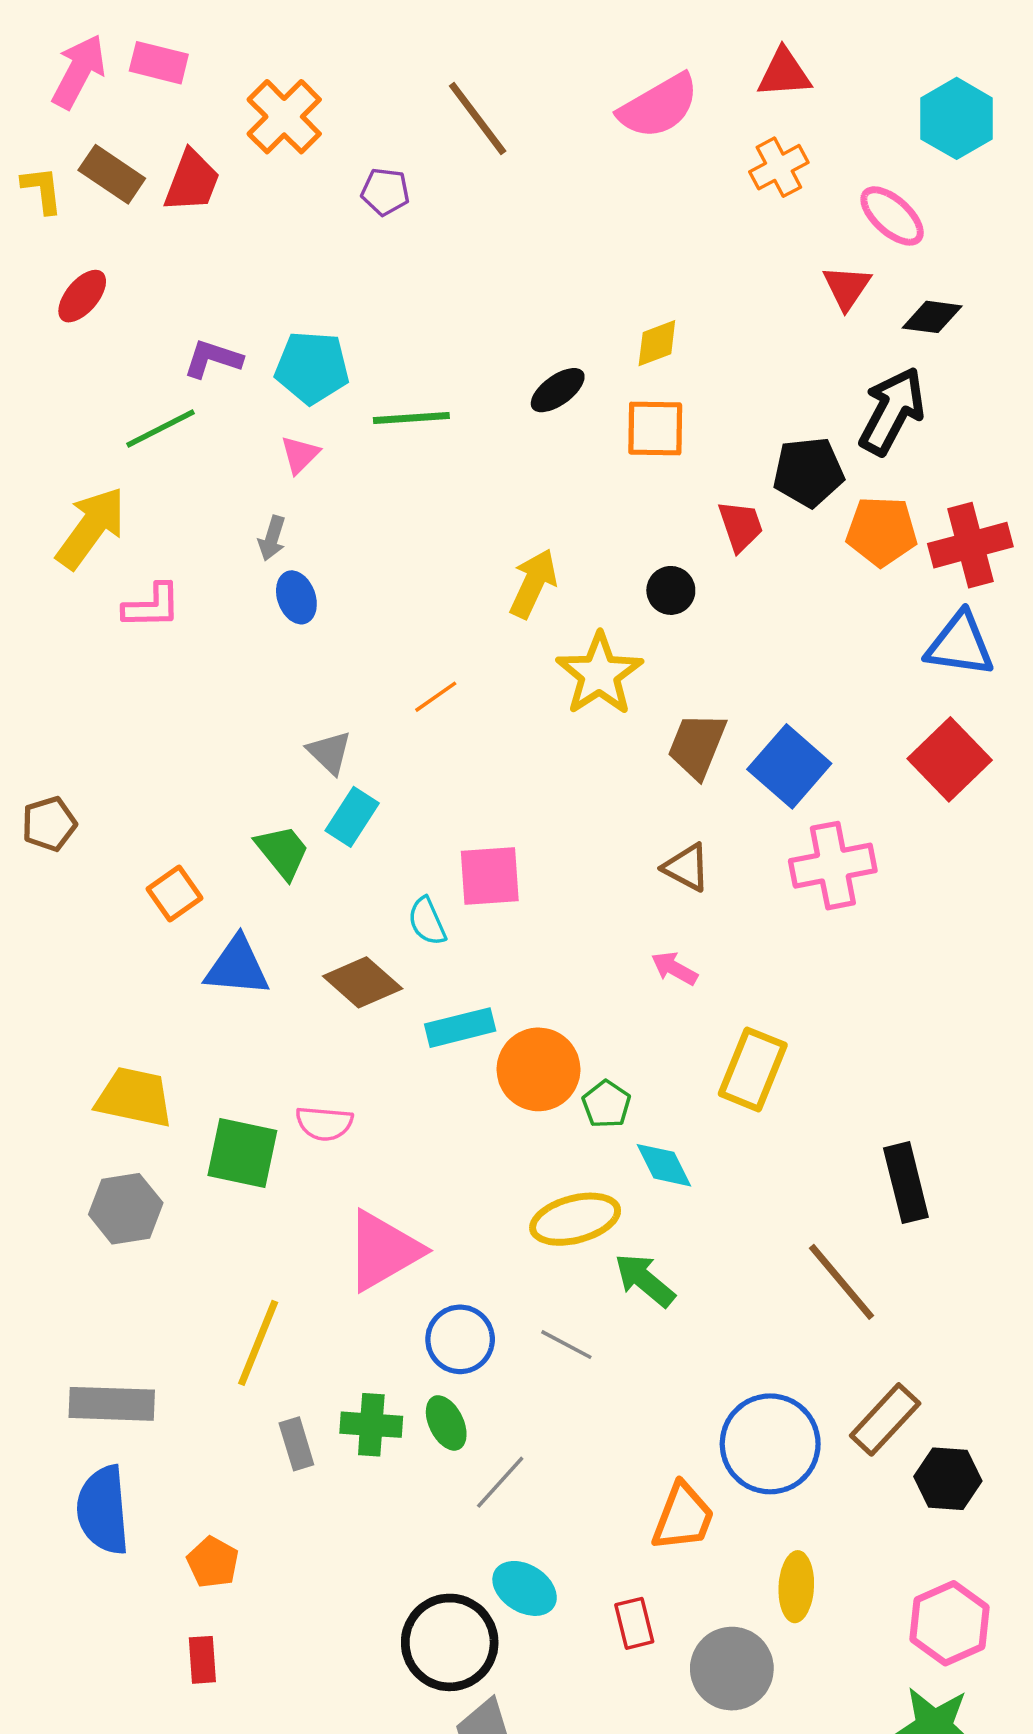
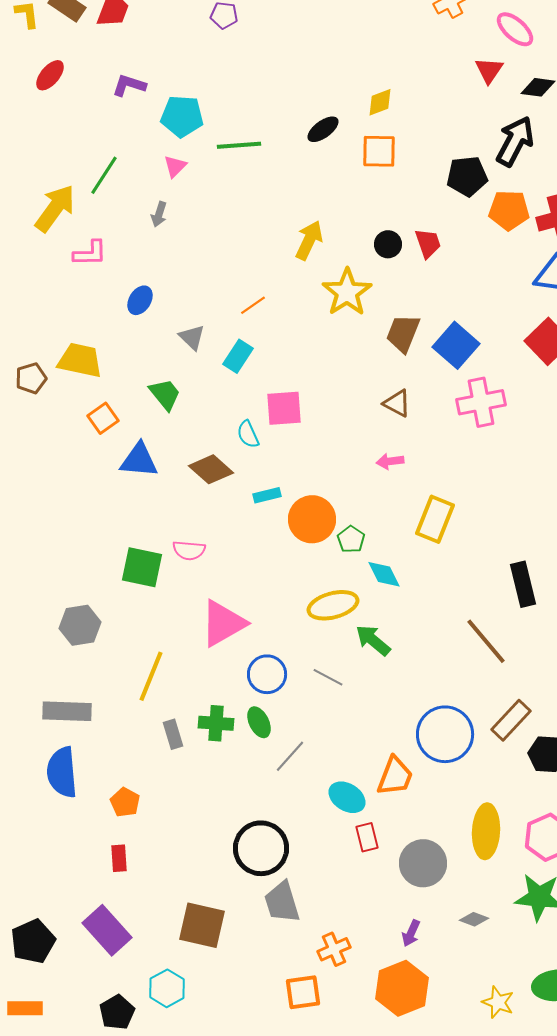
purple L-shape: (213, 359) -> (129, 85), moved
green line: (161, 428) -> (104, 175), moved, turned -30
red trapezoid: (741, 526) -> (428, 243), moved
blue ellipse: (296, 597) -> (140, 300), moved, turned 52
cyan rectangle: (352, 817) -> (238, 356), moved
pink arrow: (674, 968) -> (390, 461), turned -36
cyan rectangle: (460, 1028) -> (267, 495), size x0.7
yellow trapezoid: (134, 1097) -> (80, 360), moved
gray hexagon: (126, 1209) -> (80, 625), moved
yellow ellipse: (796, 1587) -> (486, 831), moved, size x1.4
cyan ellipse: (525, 1588) -> (347, 797), moved

